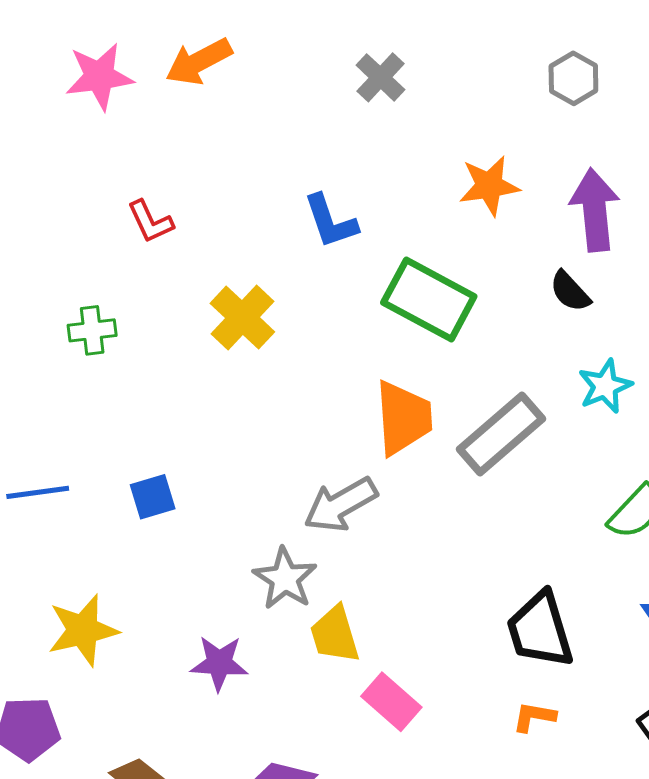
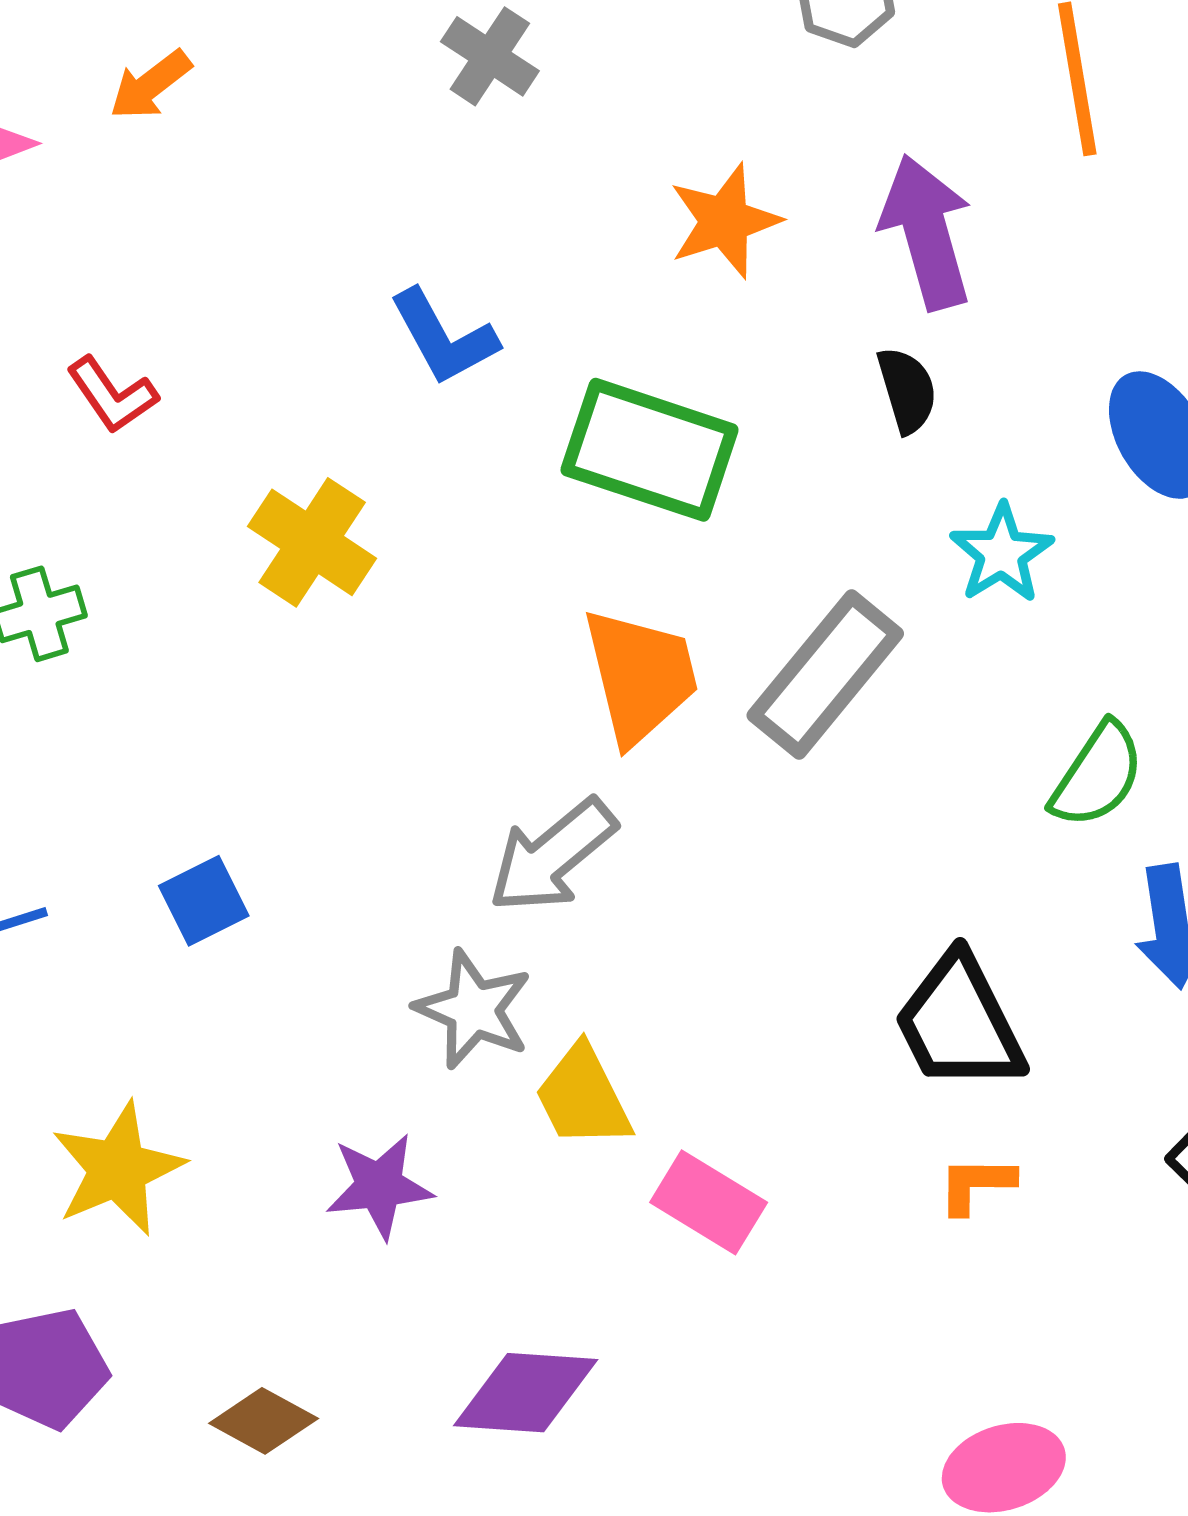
orange arrow: (199, 62) -> (150, 85), size x0.7
black semicircle: (570, 291) -> (907, 390), turned -144

